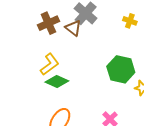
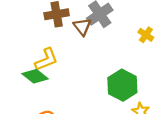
green diamond: (57, 82) -> (35, 76), moved

